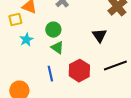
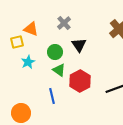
black triangle: (99, 36) -> (79, 45), moved
red hexagon: (79, 71) -> (80, 81), moved

